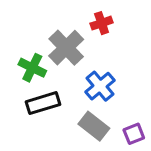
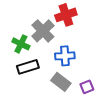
red cross: (102, 23) -> (66, 15), size x1.5
blue cross: (100, 86) -> (65, 56), turned 36

